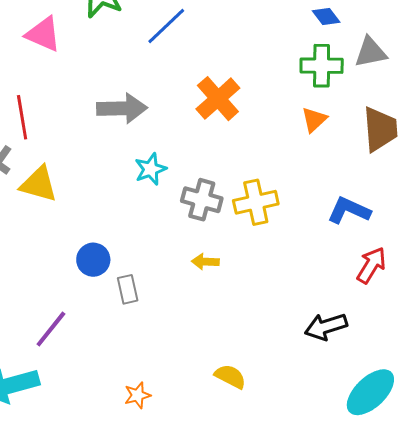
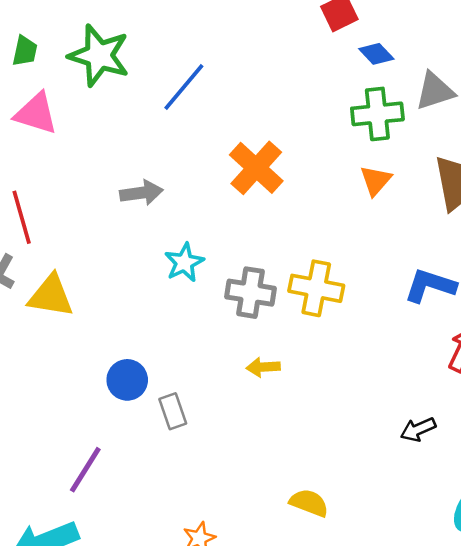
gray arrow: (122, 108) -> (141, 193), size x0.7
yellow cross: (256, 202) -> (316, 288), turned 30
black arrow: (326, 327) -> (418, 429), size x0.7

